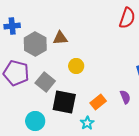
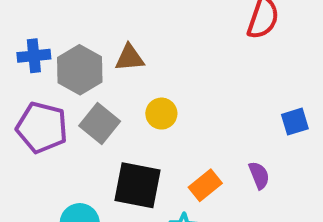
blue cross: (12, 26) -> (34, 56), moved
gray square: (45, 82) -> (100, 124), moved

